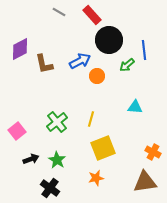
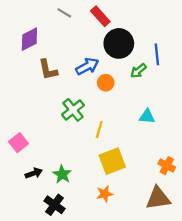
purple diamond: (20, 49) -> (29, 39), moved
green cross: (57, 122) -> (73, 110), moved

